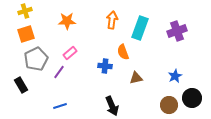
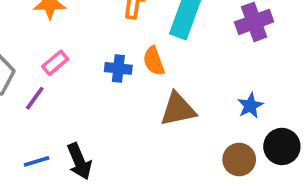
blue cross: (105, 66) -> (118, 68), moved
brown triangle: (136, 78) -> (178, 109), size x1.5
black arrow: (112, 106) -> (79, 161), moved

